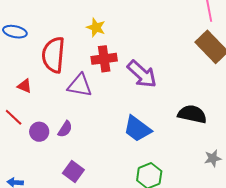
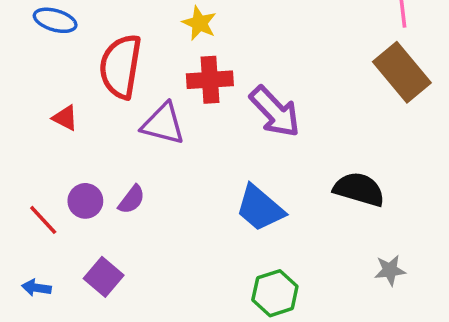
red line: (14, 117) -> (43, 220), moved
purple square: (73, 171) -> (104, 277), moved

